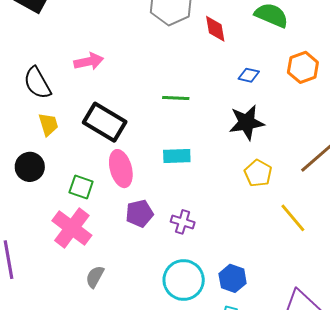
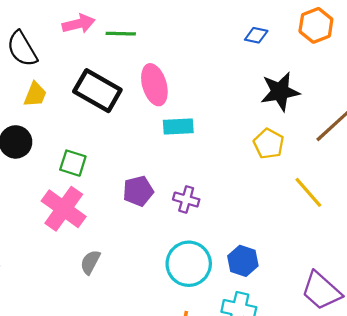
green line: (176, 98) -> (121, 34), moved
black star: (247, 122) -> (280, 92), moved
yellow trapezoid: (48, 124) -> (35, 95), turned 40
pink ellipse: (121, 169) -> (154, 85), moved

